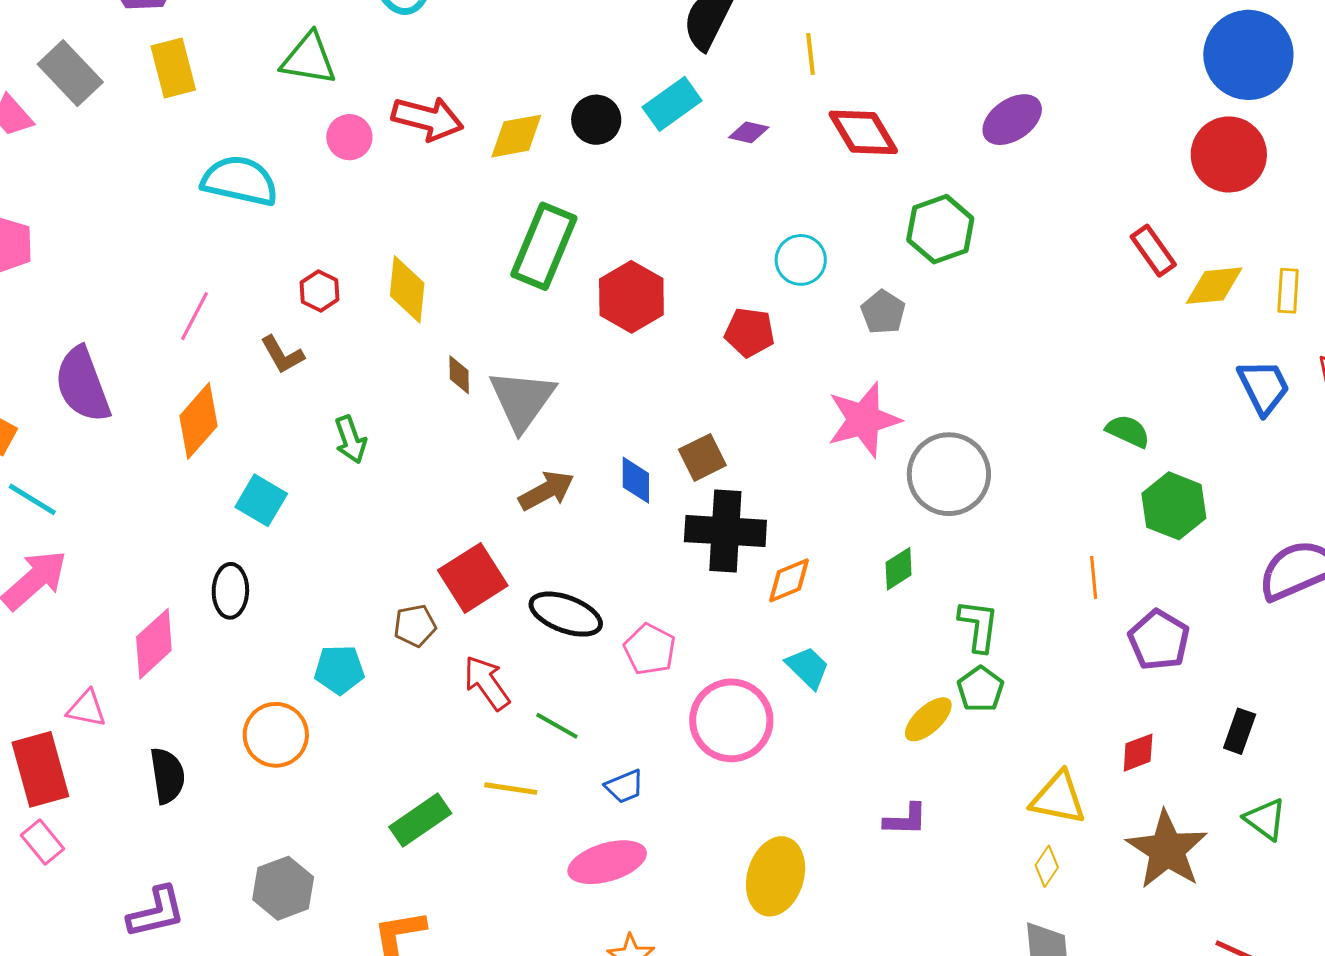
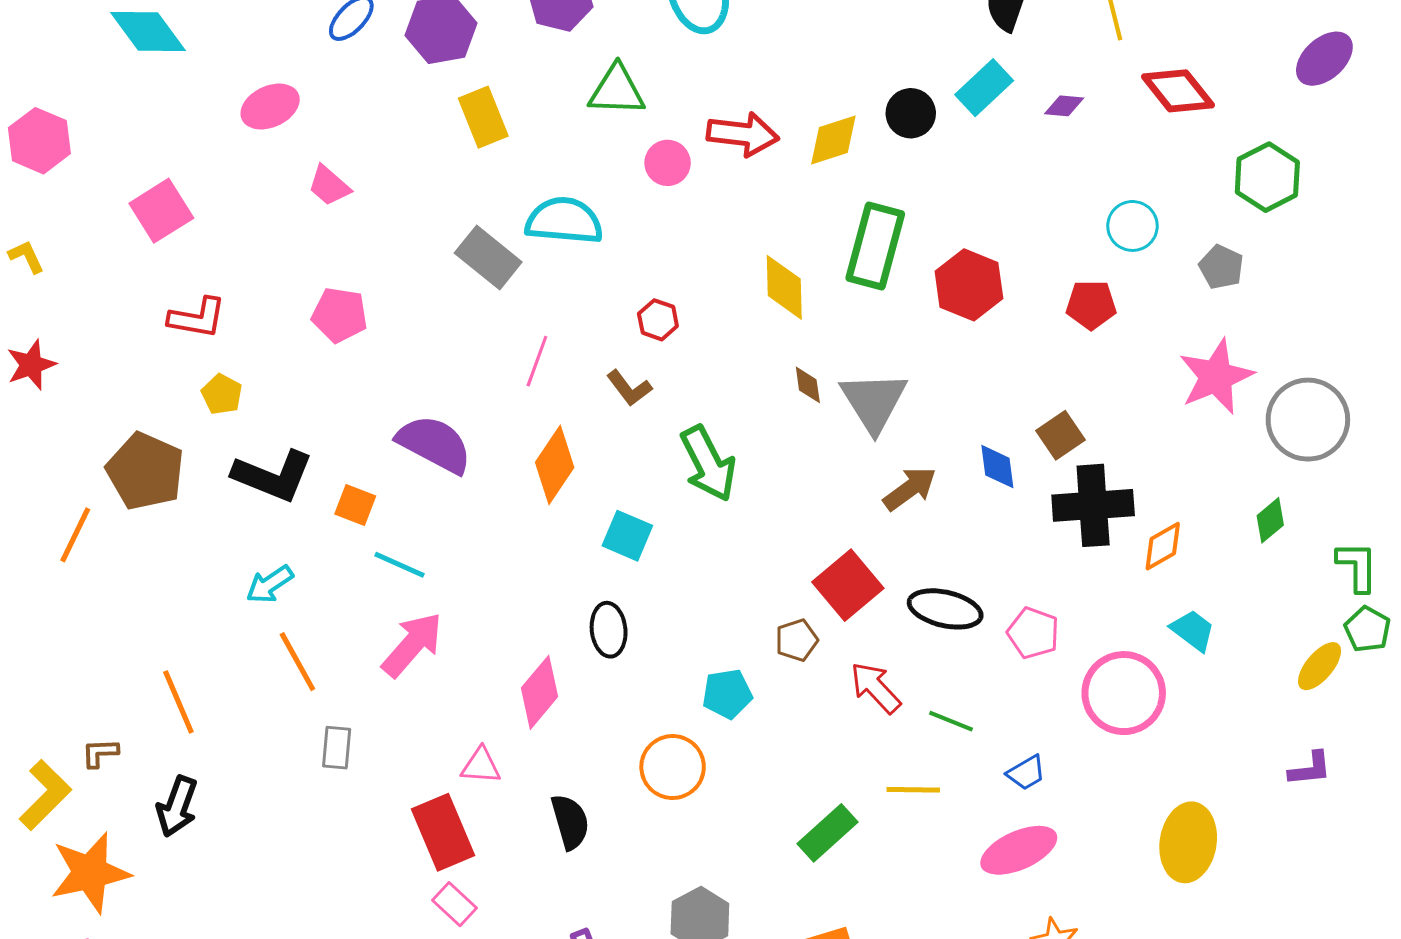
gray rectangle: (70, 73) -> (488, 257), moved
yellow diamond: (407, 289) -> (784, 287), moved
purple semicircle: (82, 385) -> (434, 444), turned 146
green arrow: (350, 440) -> (708, 464), size x1.6

